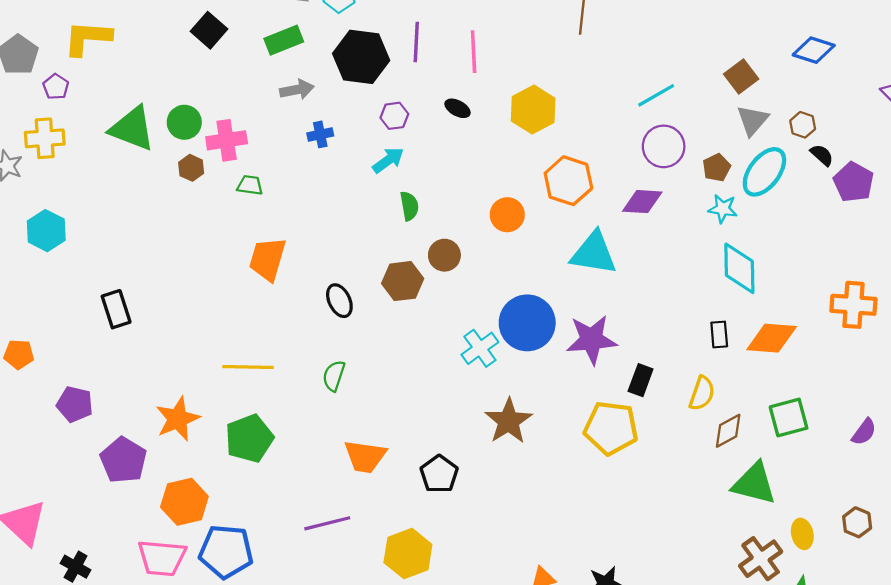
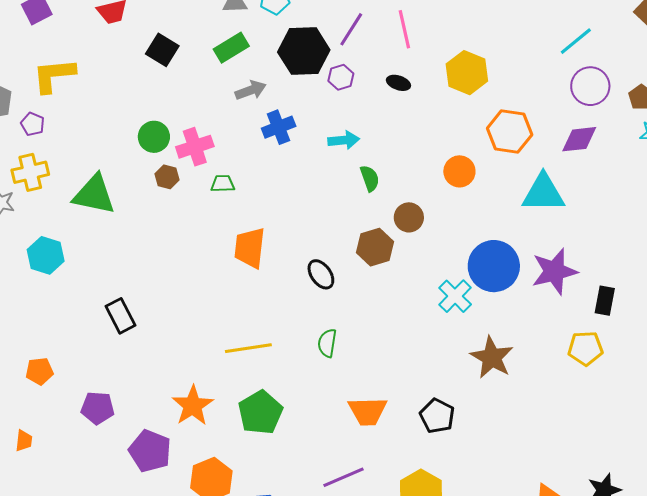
purple line: (416, 42) -> (351, 29), turned 39
purple hexagon: (394, 116) -> (341, 77), moved
green triangle: (132, 129) -> (94, 195), moved
blue cross: (320, 134) -> (279, 127), size x1.4
cyan arrow: (388, 160) -> (344, 140), turned 40
yellow pentagon: (611, 428) -> (585, 348), size x0.7

